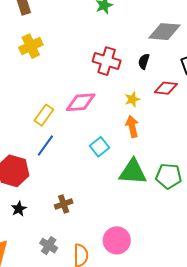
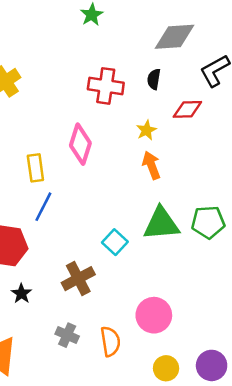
pink diamond: (81, 102) -> (80, 144), turned -60
yellow rectangle: (44, 115) -> (35, 168), turned -35
cyan square: (100, 147) -> (115, 242), moved
brown cross: (64, 204) -> (78, 279), size x1.4

